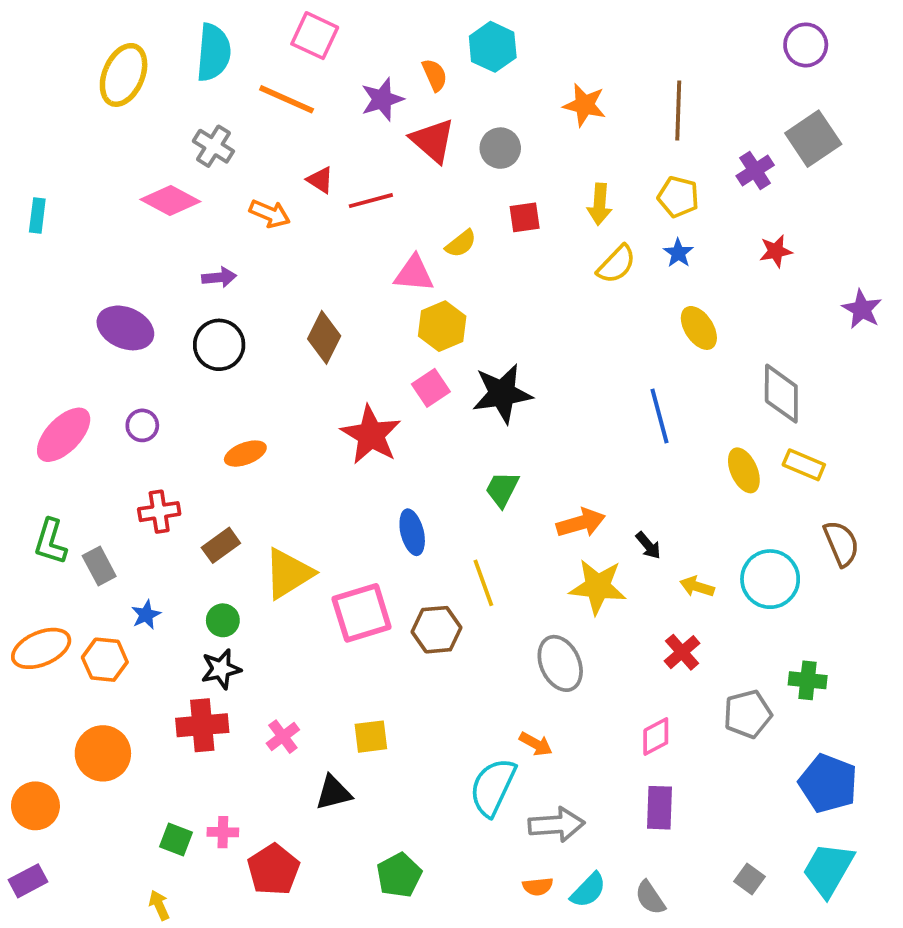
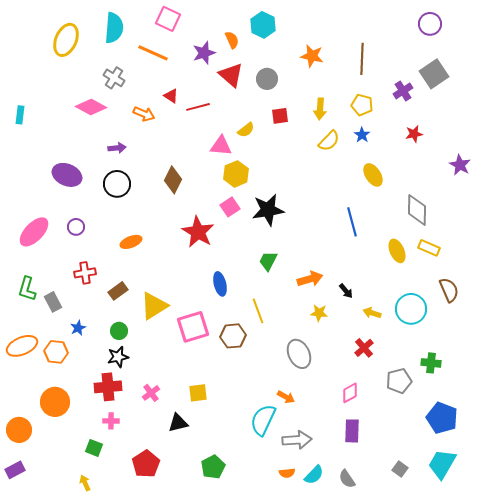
yellow star: (598, 587) -> (319, 313), size x0.6
pink cross: (223, 832) -> (111, 421), moved

